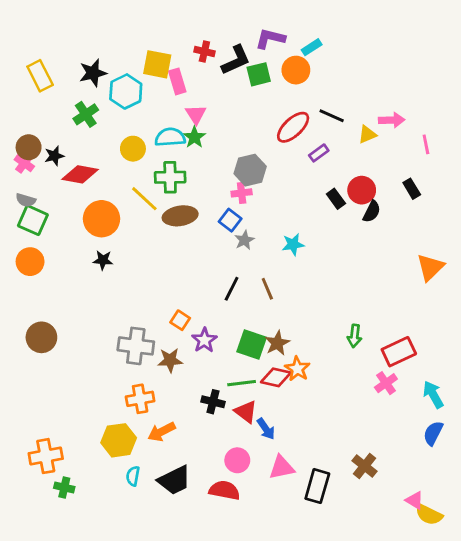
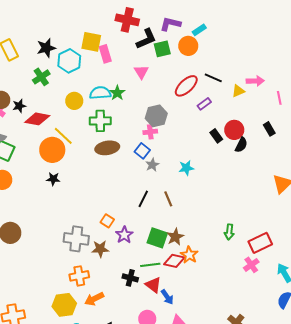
red cross: (204, 51) -> (127, 20), moved, size x1.6
pink triangle: (196, 114) -> (141, 72), moved
yellow line: (144, 199) -> (63, 136), moved

